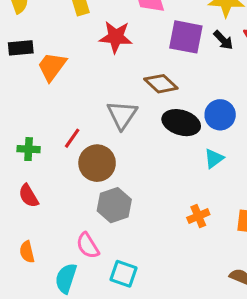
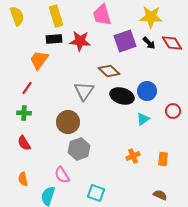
purple square: (186, 37) -> (125, 41), turned -30
black rectangle: (21, 48) -> (54, 39), moved
red line: (72, 138) -> (27, 88), moved
cyan square: (124, 274) -> (96, 193), moved

